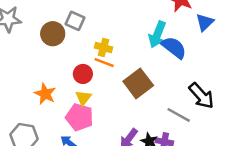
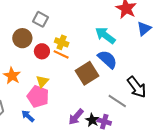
brown circle: (53, 34) -> (22, 38), moved
cyan arrow: (157, 35) -> (105, 35), turned 100
blue semicircle: (174, 48) -> (107, 59), moved
red circle: (83, 74) -> (42, 51), moved

